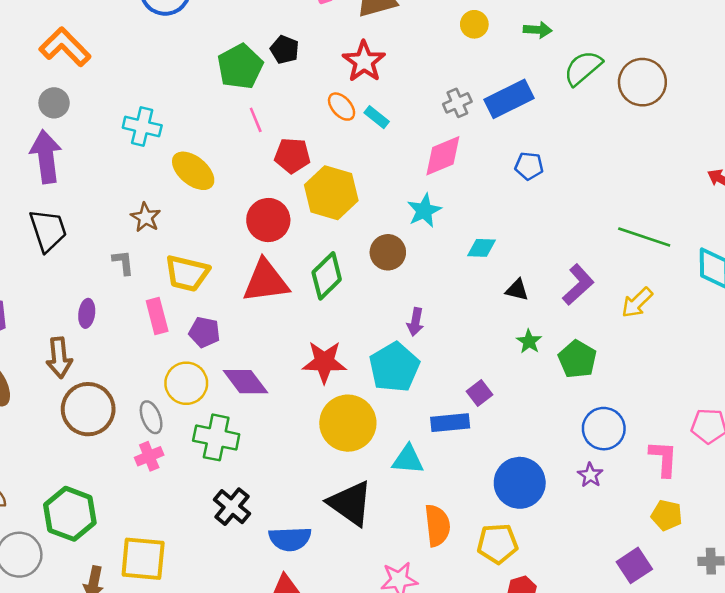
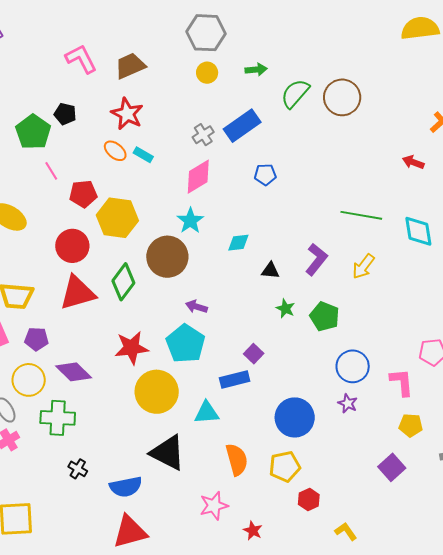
brown circle: (388, 252) -> (167, 257), size x1.5
purple arrow: (415, 322) -> (196, 307), turned 105
black cross: (232, 507) -> (78, 469), size x0.7

